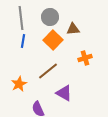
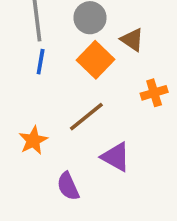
brown triangle: (73, 29) -> (132, 40), turned 40

